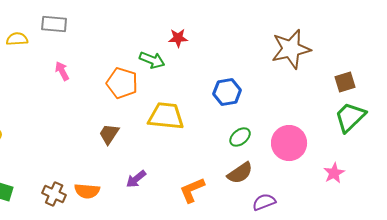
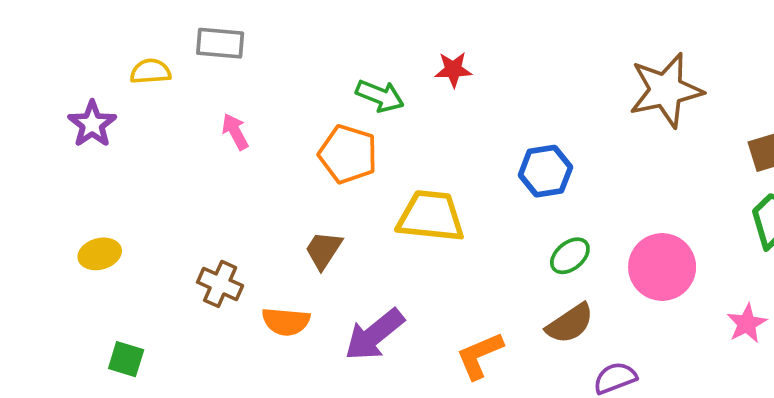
green arrow: (152, 60) -> (380, 96), moved
purple arrow: (136, 179) -> (374, 335), size x1.6
orange semicircle: (87, 191) -> (286, 322), moved
brown cross: (54, 194) -> (220, 284), moved

